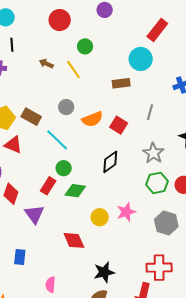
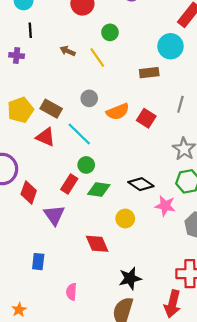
red triangle: (13, 145) -> (46, 137), moved
black diamond: (110, 162) -> (141, 184), moved, turned 70
pink star: (126, 212) -> (165, 206), moved, turned 30

